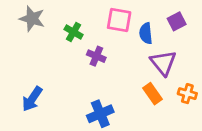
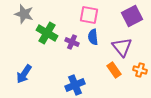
purple square: (177, 21) -> (132, 16), size x1.5
green cross: (74, 32) -> (47, 33), moved, size x1.5
blue semicircle: (146, 33) -> (93, 37), moved

